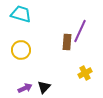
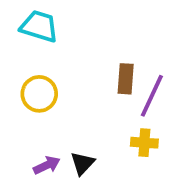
purple line: (80, 31) -> (152, 96), moved
yellow cross: (85, 73) -> (144, 143), moved, turned 32

